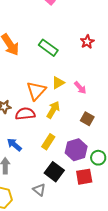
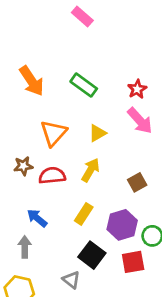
red star: (87, 42) -> (137, 89), moved
pink arrow: (80, 88) -> (140, 121), moved, size x1.5
orange triangle: (36, 91) -> (53, 133), moved
brown square: (87, 119) -> (137, 182), turned 32

